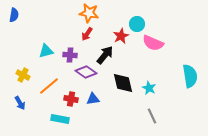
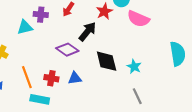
purple cross: (70, 55) -> (41, 15), moved
orange line: (49, 86) -> (27, 77), moved, turned -70

